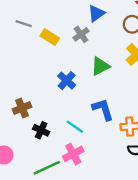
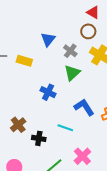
blue triangle: (96, 13) -> (48, 39), moved
gray cross: (81, 34) -> (70, 51), moved
pink cross: (73, 154) -> (82, 156), moved

